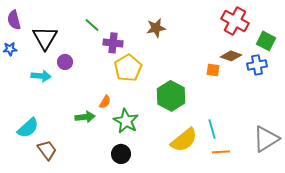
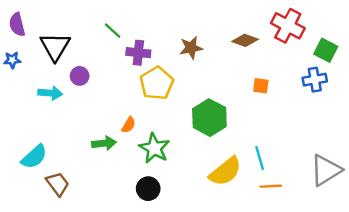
brown star: (156, 28) -> (191, 48), moved
brown diamond: (231, 56) -> (245, 40), moved

